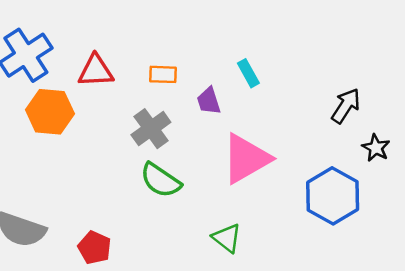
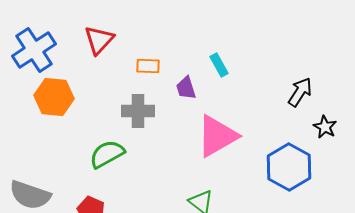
red triangle: (96, 71) -> (99, 40), moved, turned -44
gray cross: (151, 129) -> (138, 111), turned 36
green semicircle: (161, 180) -> (107, 154), moved, turned 117

